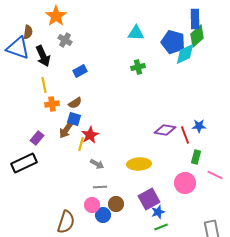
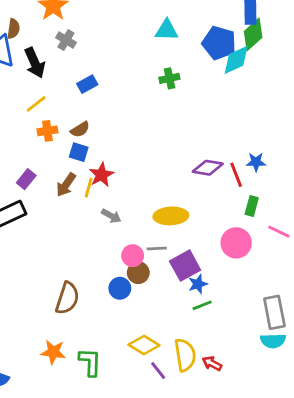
yellow line: (44, 85) -> (36, 104), turned 63
brown arrow: (66, 130) -> (66, 185), moved
gray line: (100, 187) -> (157, 249), moved
pink circle: (92, 205) -> (133, 256), moved

